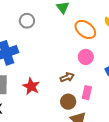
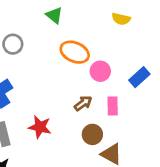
orange ellipse: (85, 29) -> (75, 52), moved
pink rectangle: (87, 93) -> (113, 106), moved

